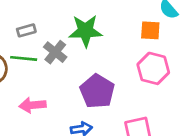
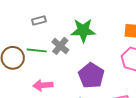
gray rectangle: (26, 30) -> (39, 20), moved

